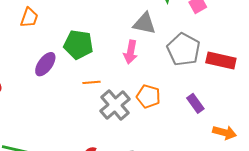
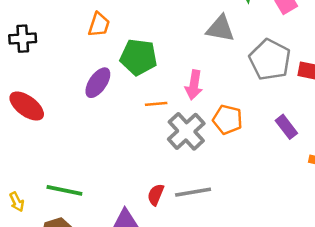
orange trapezoid: (29, 18) -> (99, 25), moved
pink arrow: (130, 52) -> (194, 85), moved

